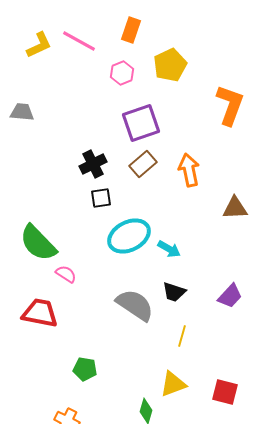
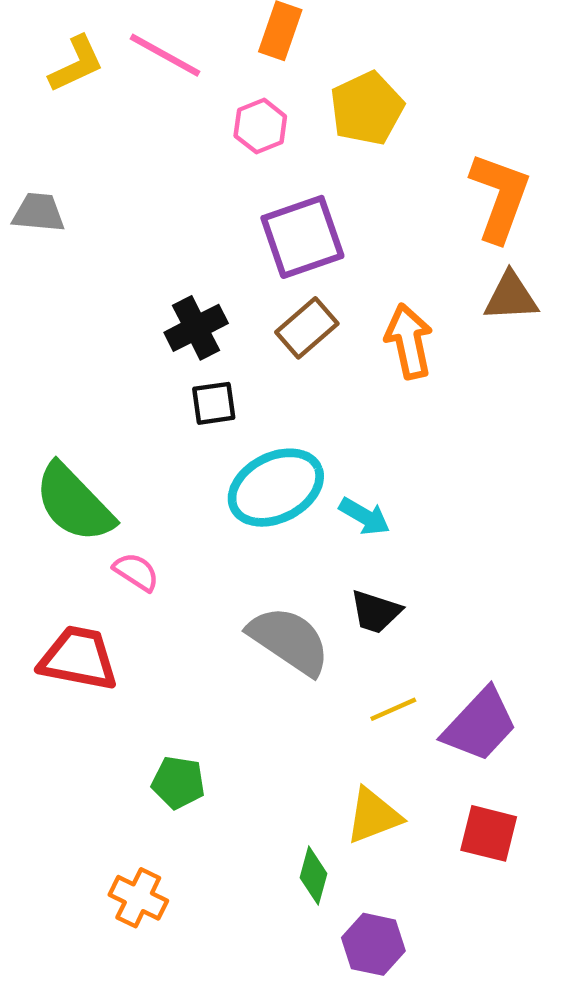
brown triangle: (235, 208) -> (511, 297), moved
purple trapezoid: (230, 296) -> (480, 725), moved, size x1.4
yellow line: (182, 336) -> (393, 709), turned 50

